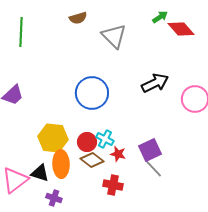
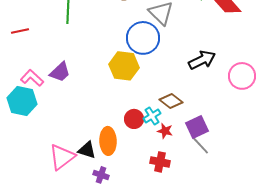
blue circle: (92, 93) -> (143, 38), moved
yellow hexagon: (53, 138) -> (124, 66), moved
cyan cross: (105, 139) -> (152, 116), turned 30
brown diamond: (92, 160) -> (171, 101), moved

